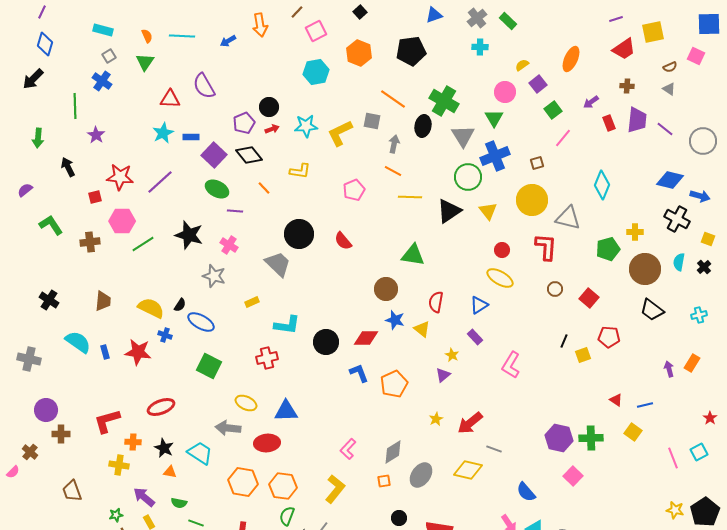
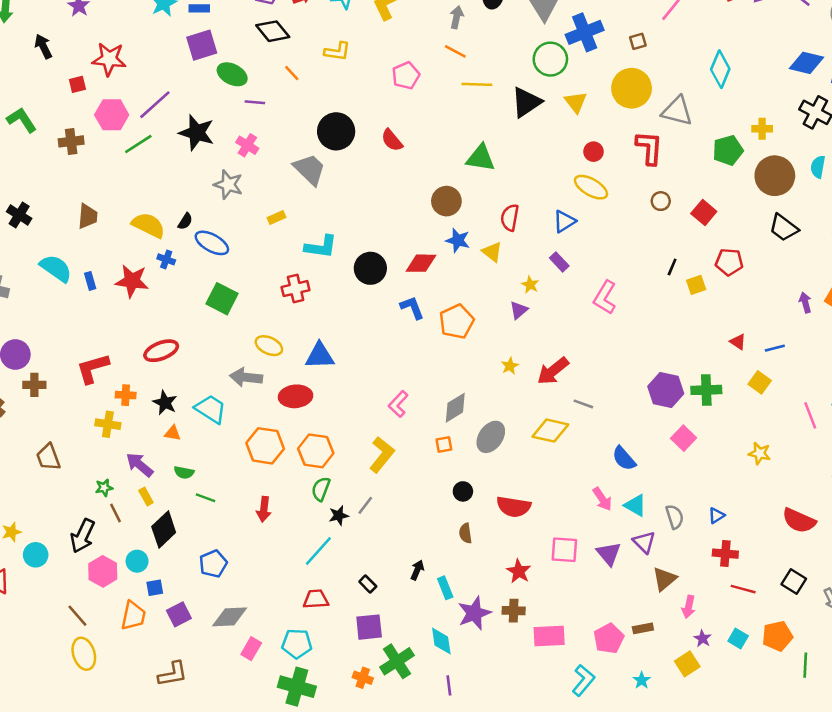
purple square: (214, 155) -> (202, 45), moved, turned 30
purple line: (160, 182) -> (155, 105), moved
yellow star: (675, 510) -> (760, 453), moved

